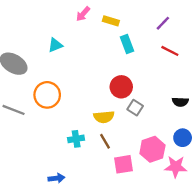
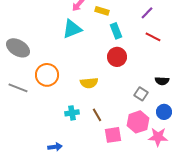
cyan triangle: (55, 45) -> (72, 29), moved, size x1.5
red circle: (121, 87) -> (117, 57), moved
gray square: (135, 108) -> (141, 94), moved
yellow semicircle: (104, 117) -> (89, 83), moved

